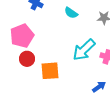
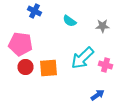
pink pentagon: (22, 36) -> (20, 44), turned 30
orange square: (50, 71) -> (48, 68), moved

